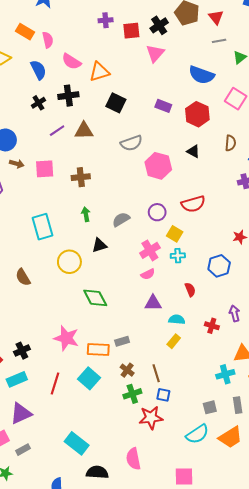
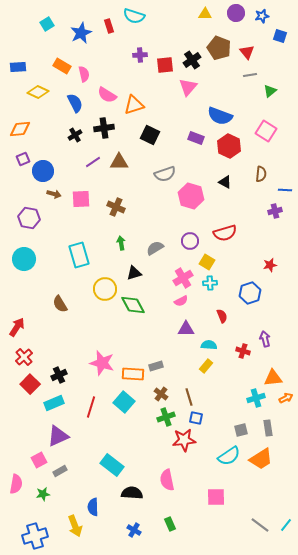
blue semicircle: (202, 75) -> (220, 116), moved
brown cross: (81, 177) -> (116, 207), turned 30
green diamond: (95, 298) -> (133, 305), moved

